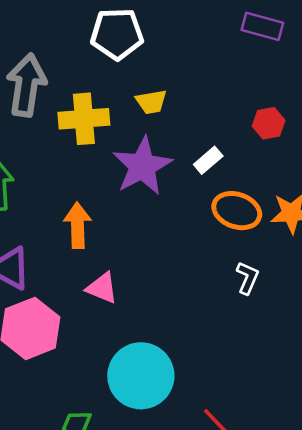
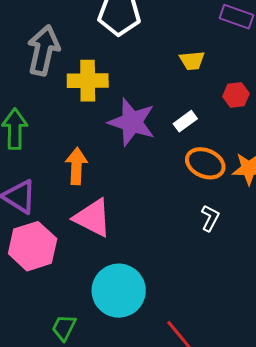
yellow trapezoid: (151, 102) -> (192, 61), moved
purple star: (142, 166) -> (132, 122), turned -30
pink triangle: (102, 288) -> (93, 218), size x1.5

